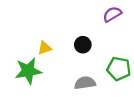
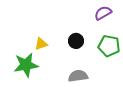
green pentagon: (119, 69) -> (109, 46), moved

